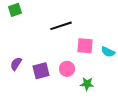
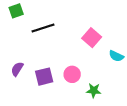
black line: (61, 26) -> (43, 28), moved
pink square: (85, 46) -> (92, 38), moved, turned 36

